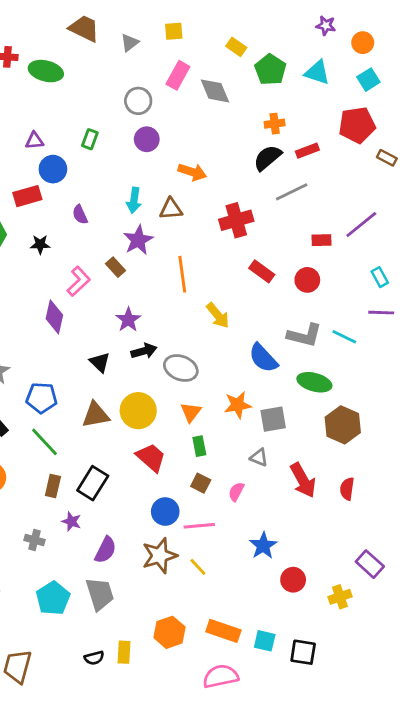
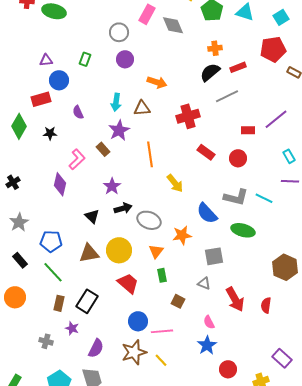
orange star: (238, 405) -> (182, 235), moved
brown hexagon: (343, 425) -> (285, 267), moved
brown square: (201, 483) -> (178, 301), moved
pink semicircle: (236, 492) -> (209, 322), moved, turned -56

